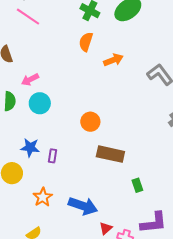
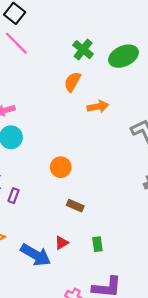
brown rectangle: (110, 154) -> (75, 206), size x0.6
red triangle: (106, 228) -> (62, 243), moved

